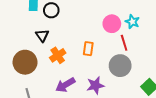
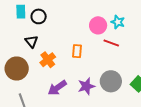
red line: (124, 43) -> (111, 43), turned -49
gray circle: (120, 66) -> (111, 81), moved

